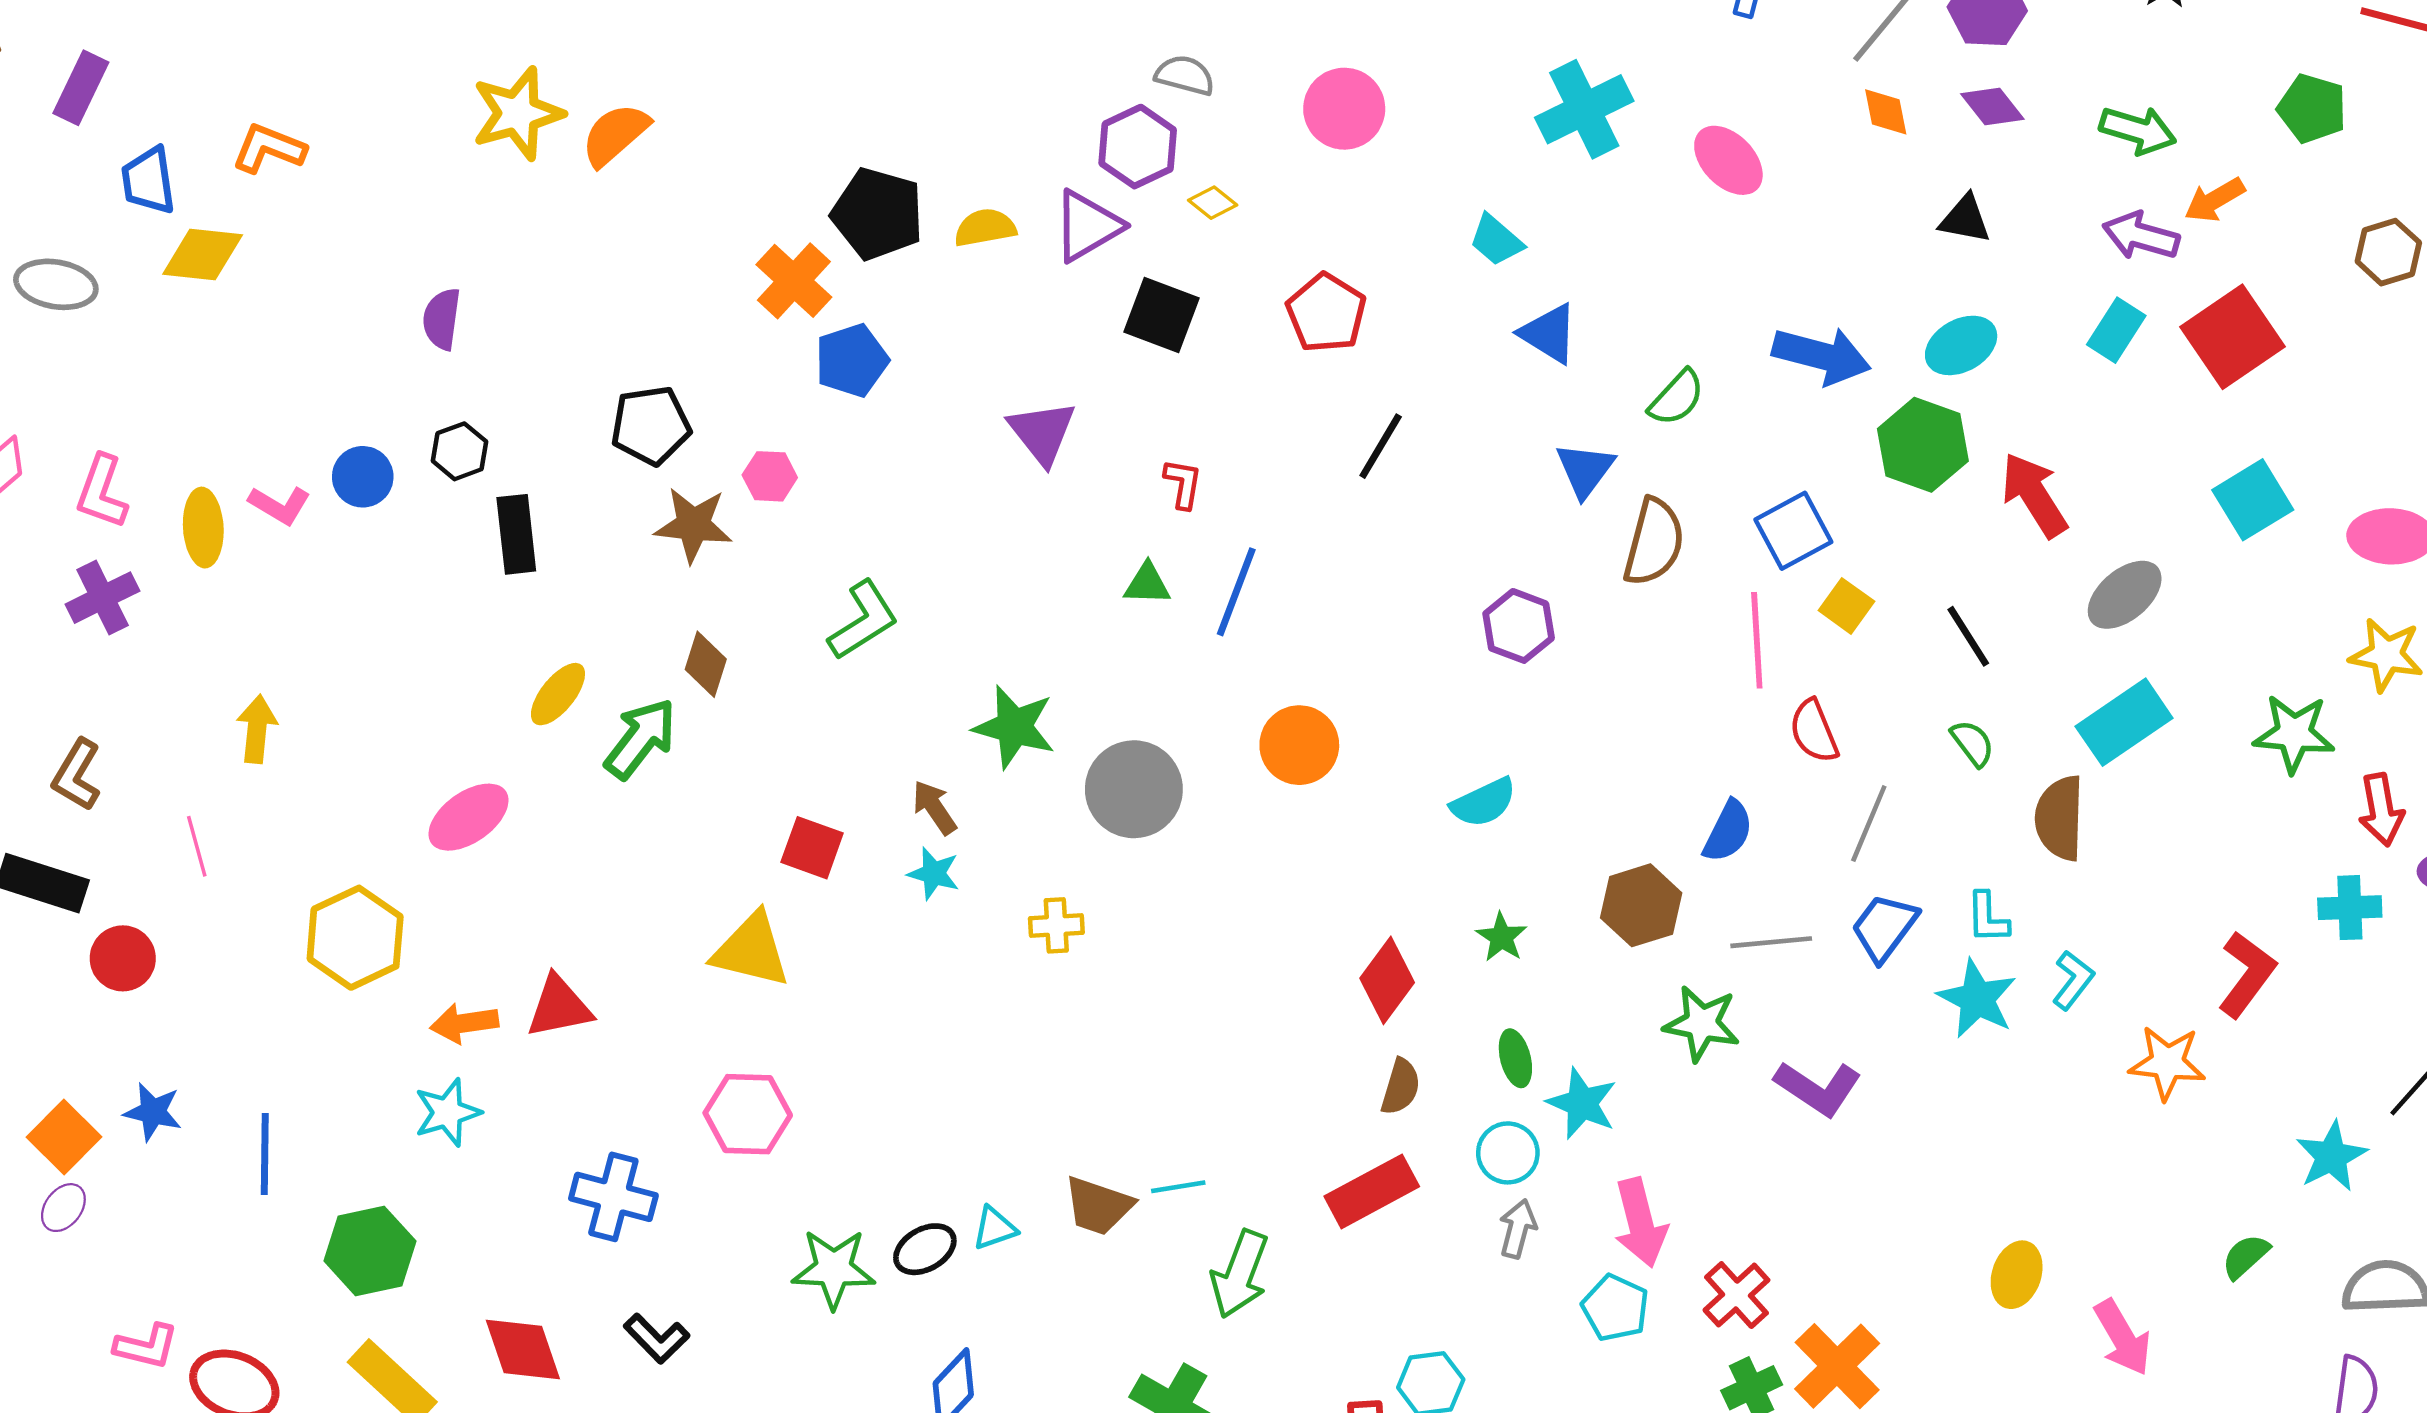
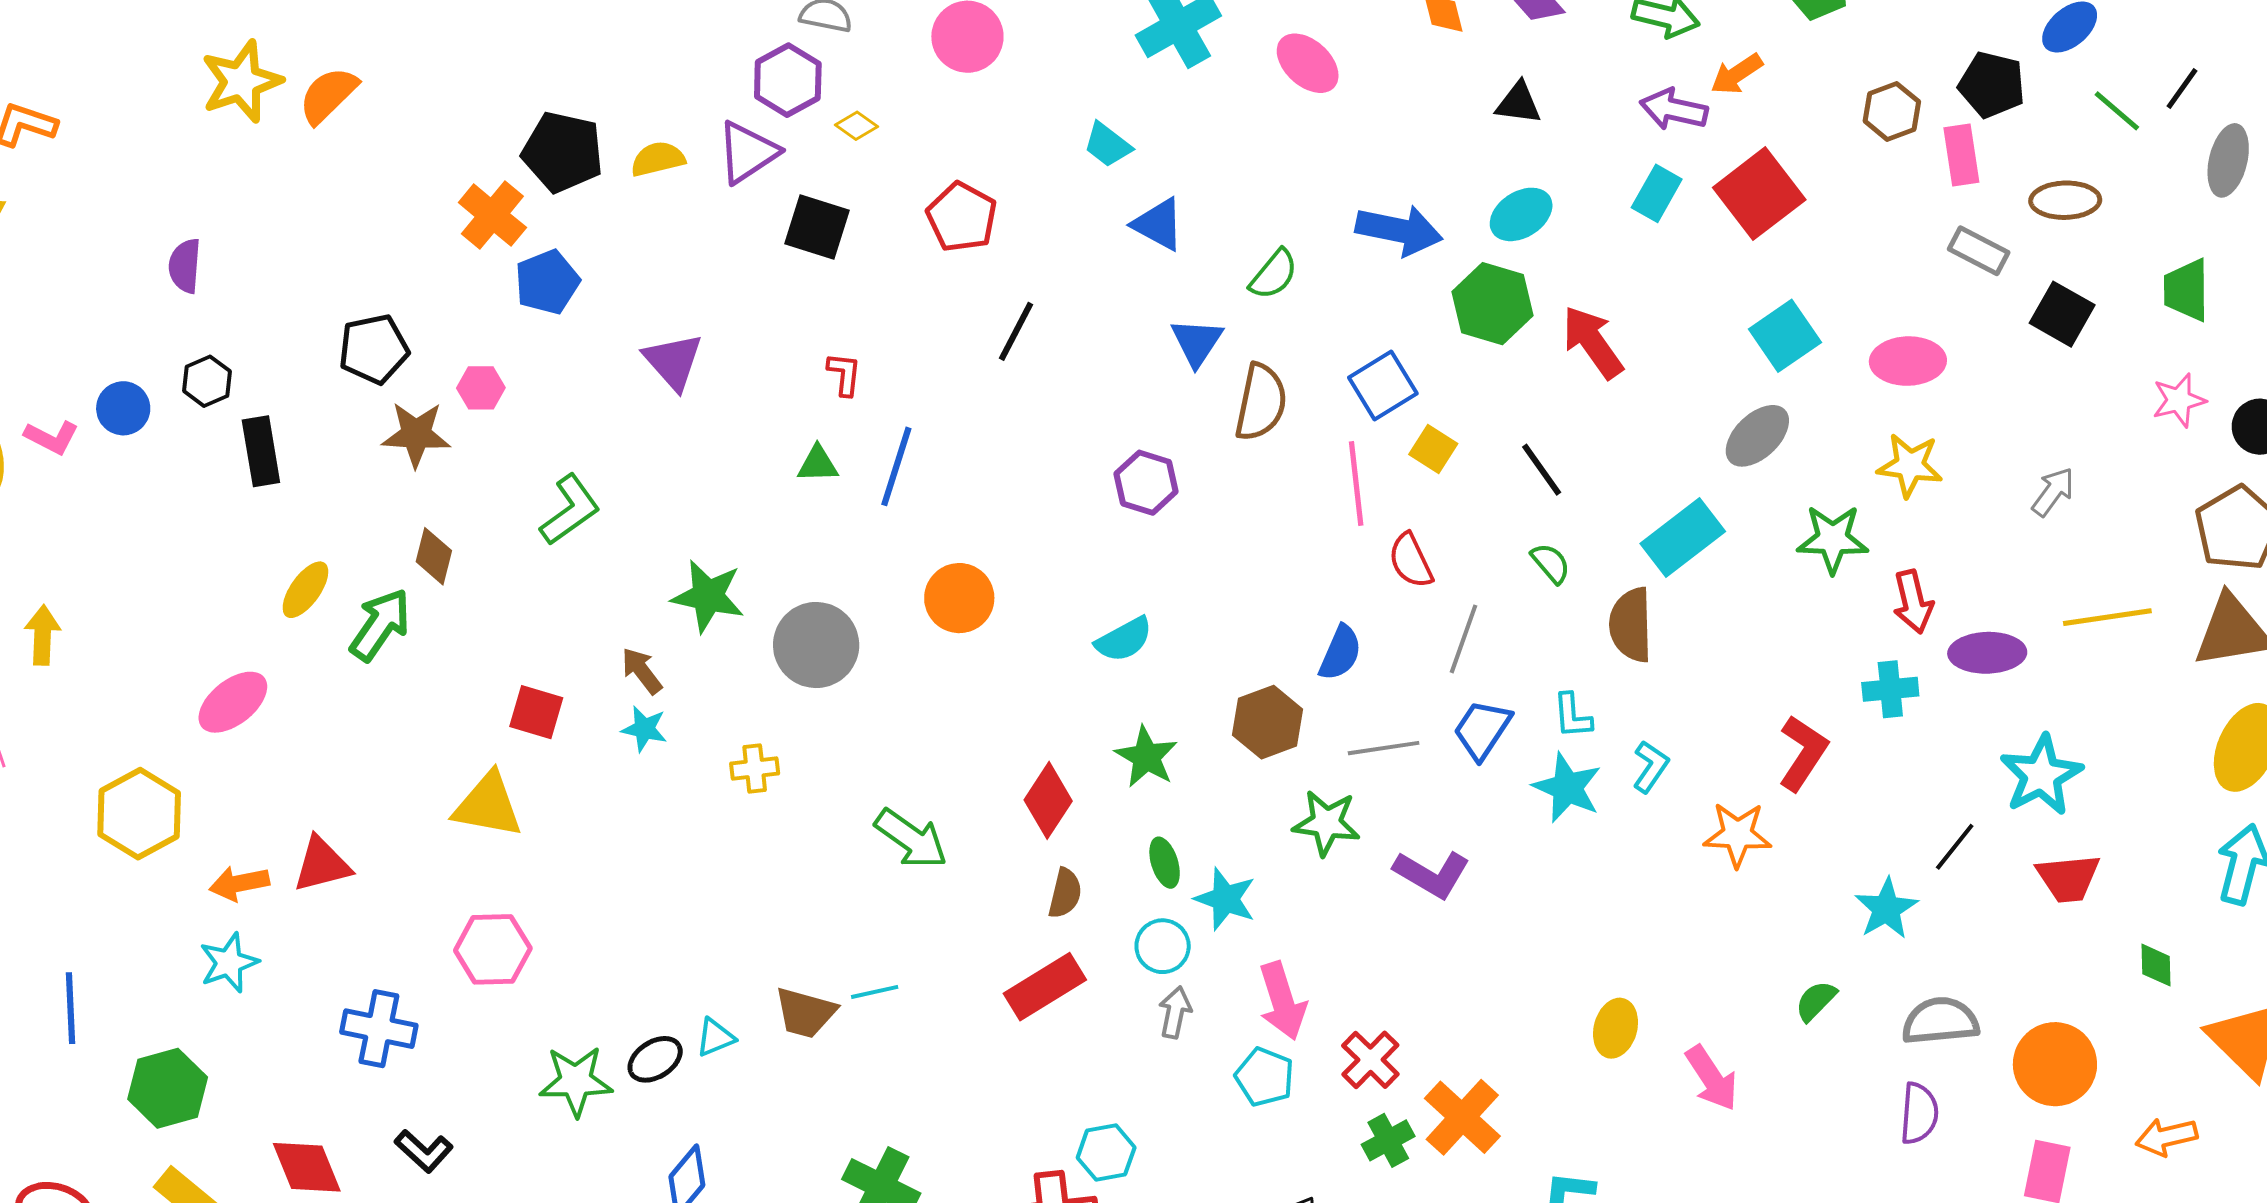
purple triangle: (1042, 432) -> (673, 361), moved
gray ellipse: (2125, 595) -> (1757, 436), moved
green star: (1501, 937) -> (1146, 757), size x1.4
green arrow: (1240, 1274) -> (911, 839), moved, turned -72

